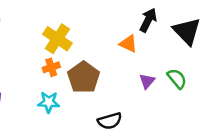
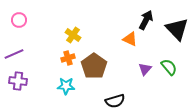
yellow cross: (57, 39) -> (73, 35), size x0.7

